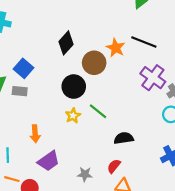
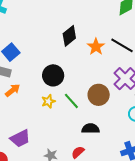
black diamond: (66, 43) -> (69, 36), moved
brown circle: (94, 63) -> (99, 95), moved
orange arrow: (35, 134) -> (13, 90), moved, turned -133

